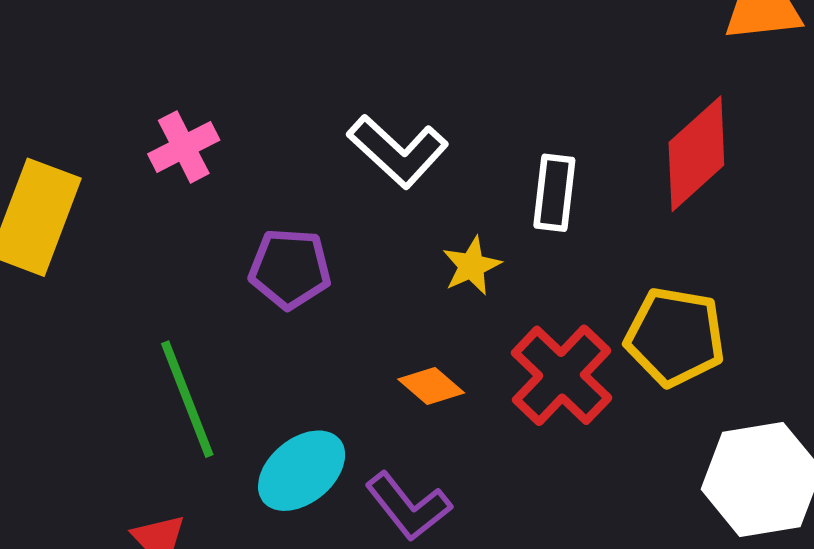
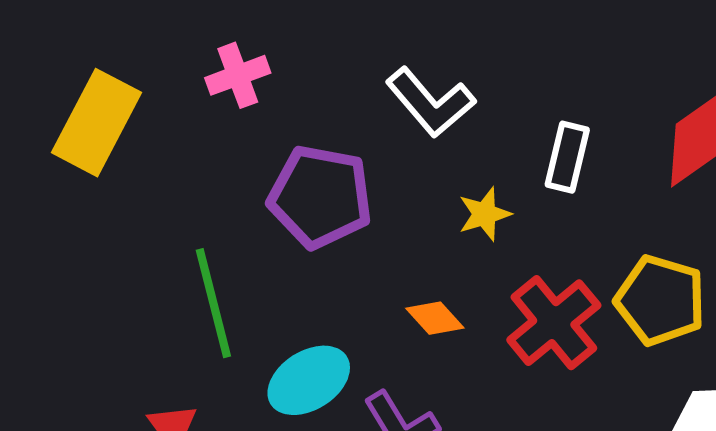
purple pentagon: (290, 269) -> (320, 197), size x1.4

